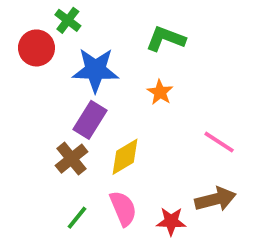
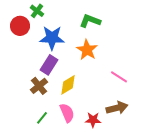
orange star: (160, 92) -> (87, 50), size x1.5

